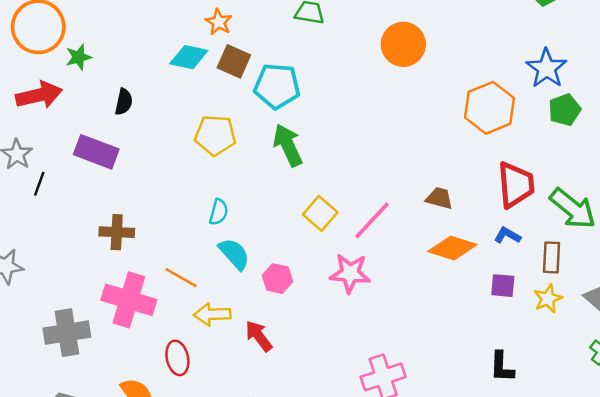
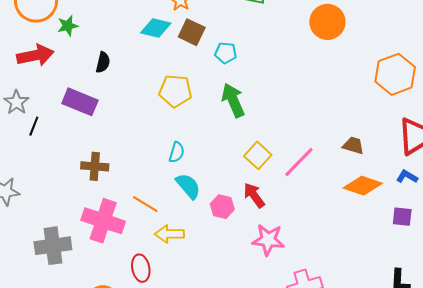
cyan pentagon: (277, 86) -> (226, 53), size x0.6
pink star: (350, 273) -> (268, 240), moved
red arrow: (259, 336) -> (254, 195), moved

